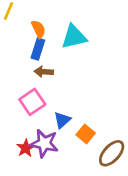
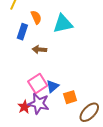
blue rectangle: (38, 49) -> (22, 32), moved
pink square: (32, 102) -> (38, 83), moved
orange square: (86, 134) -> (70, 97), turned 32

